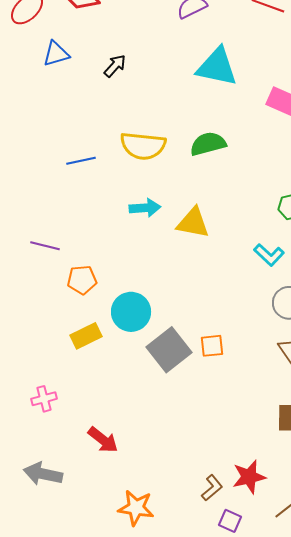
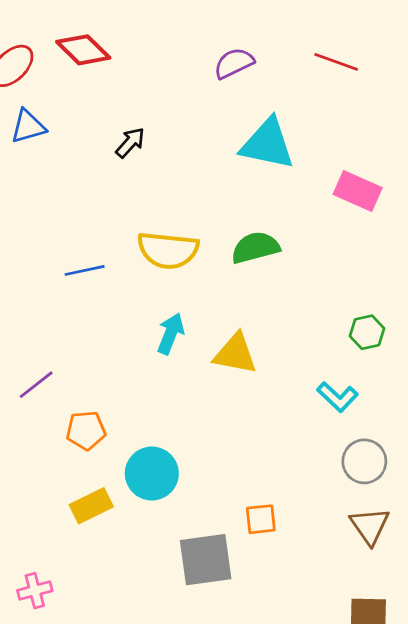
blue triangle: (56, 54) -> (28, 126), moved
cyan arrow: (145, 208) -> (171, 334), turned -64
purple line: (45, 246) -> (36, 385), turned -52
gray square: (169, 350) -> (206, 560), moved, turned 30

